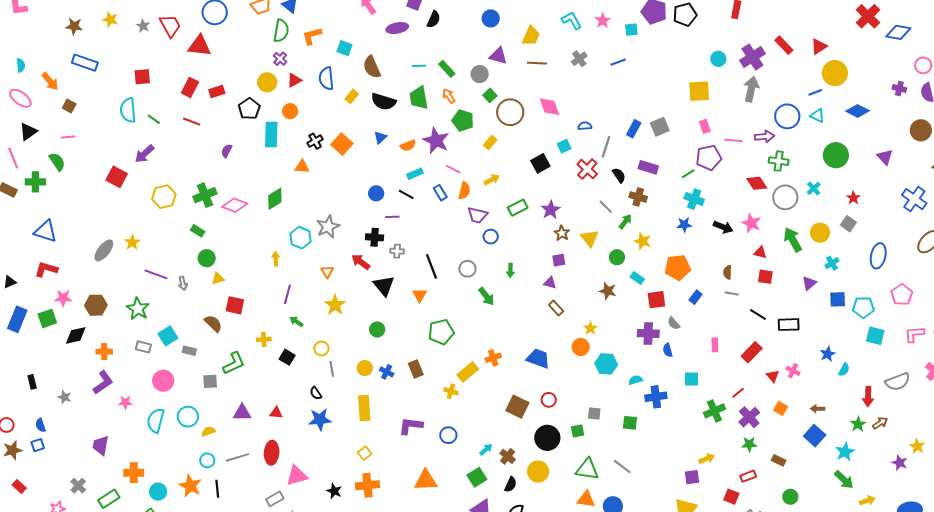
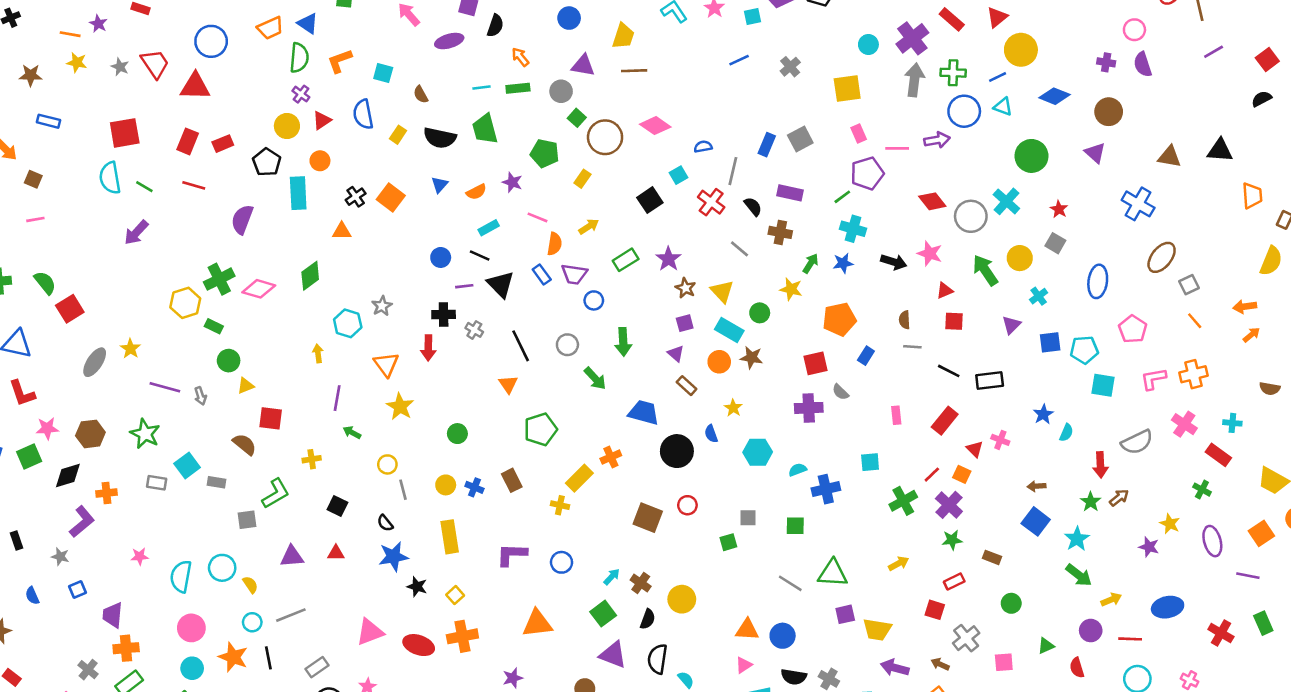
gray cross: (579, 59) -> (790, 67), moved
blue rectangle: (85, 63) -> (49, 121), size x0.7
brown semicircle: (372, 67) -> (421, 95), size x0.6
green rectangle: (447, 69) -> (518, 88), turned -48
red square: (142, 77) -> (125, 133), size x1.4
orange arrow: (449, 96) -> (520, 57), moved
pink diamond: (549, 107) -> (655, 126), turned -30
brown circle: (921, 130) -> (1109, 112), moved
purple star: (436, 141) -> (512, 182), size x0.6
purple semicircle: (227, 151) -> (242, 219), size x1.6
green cross: (779, 161) -> (953, 73), moved
green semicircle: (57, 162) -> (45, 283), moved
red square: (117, 177) -> (70, 309), moved, turned 35
cyan cross: (814, 188) -> (1006, 201), size x1.5
blue rectangle: (440, 193) -> (542, 274), moved
yellow hexagon: (164, 197) -> (185, 303), moved
green arrow: (625, 222) -> (811, 263), moved
gray star: (328, 227) -> (382, 306), size x0.7
gray cross: (397, 251) -> (474, 330), turned 32
red triangle: (760, 252) -> (945, 290), turned -32
red arrow: (361, 262) -> (428, 348), turned -120
red L-shape: (46, 269) -> (22, 393), turned -120
green arrow: (510, 270) -> (623, 342), size x1.5
orange triangle: (327, 272) -> (386, 364), size x1.5
cyan rectangle: (637, 278) -> (729, 330), moved, size x1.5
purple triangle: (550, 283) -> (676, 354), turned 32
black triangle: (384, 286) -> (501, 284), moved
orange circle: (581, 347) -> (719, 362), moved
blue semicircle: (668, 350) -> (711, 434), moved
black square: (287, 357) -> (337, 506), moved
blue trapezoid: (538, 358) -> (644, 412), moved
pink circle: (163, 381) -> (191, 628), moved
purple L-shape: (103, 382) -> (82, 522), moved
orange square: (781, 408) -> (962, 474), moved
yellow semicircle: (208, 431) -> (250, 585), turned 80
black circle: (547, 438) -> (677, 451), moved
blue square: (38, 445) -> (78, 589), moved
red ellipse: (272, 453) -> (419, 645), moved, turned -70
green triangle: (587, 469) -> (833, 573), moved
orange cross: (134, 473) -> (126, 648), moved
purple square: (692, 477) -> (845, 614), moved
black star: (334, 491) -> (417, 587), moved
gray rectangle: (275, 499) -> (317, 667), moved

